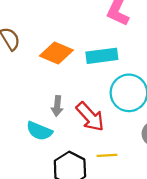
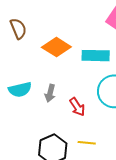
red arrow: (90, 117) -> (77, 107), size x0.7
cyan semicircle: (39, 131) -> (20, 90), moved, turned -45

